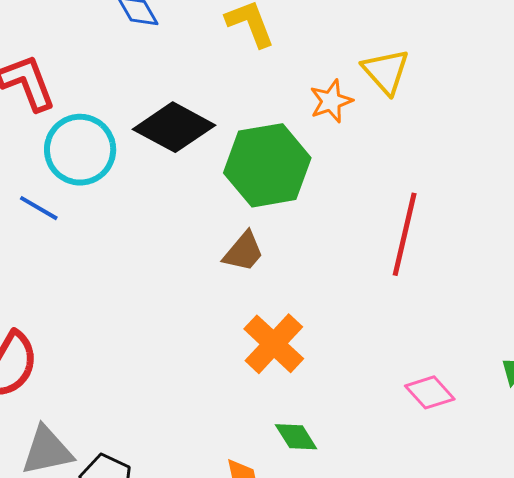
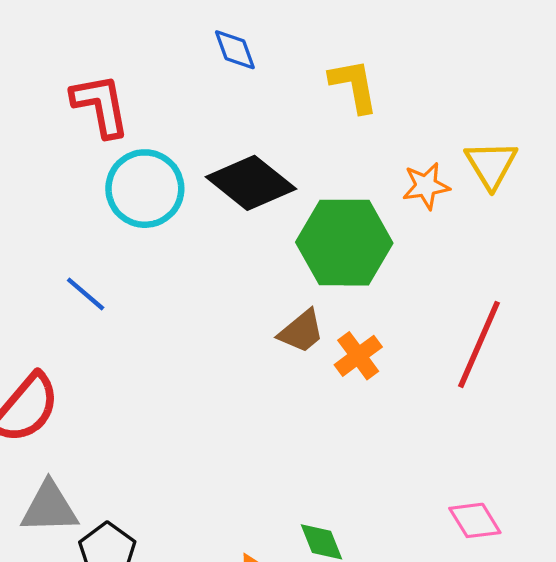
blue line: (39, 208) -> (86, 294), moved
orange cross: (274, 344) -> (358, 356), moved, size x0.7

